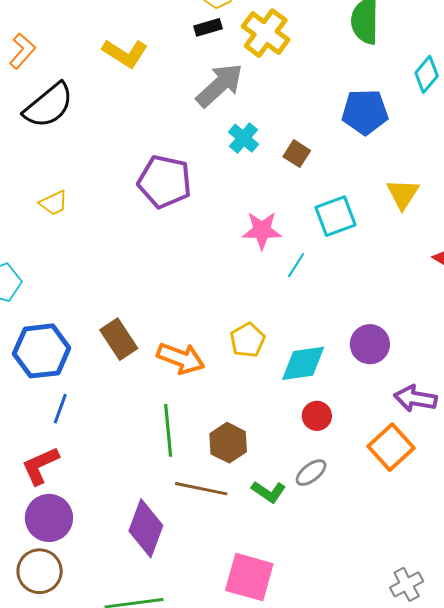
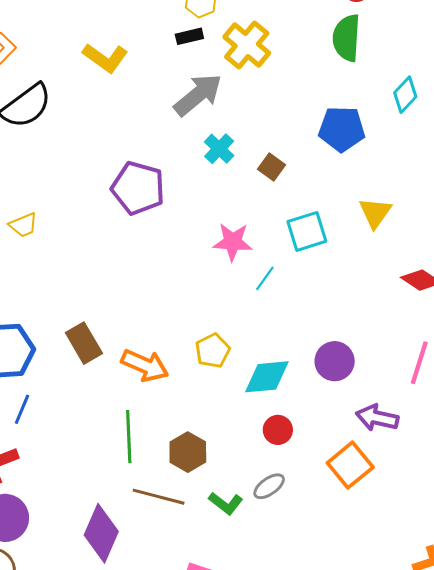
yellow trapezoid: (54, 203) -> (23, 225), moved

